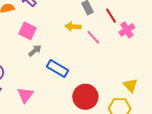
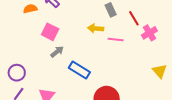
pink line: (93, 37) -> (116, 40), turned -42
yellow triangle: (130, 85) -> (160, 71), moved

